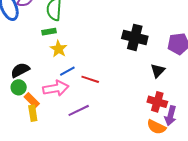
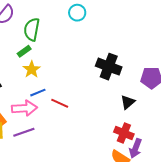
green rectangle: (49, 32) -> (24, 51), turned -32
purple line: (79, 110) -> (24, 132), moved

